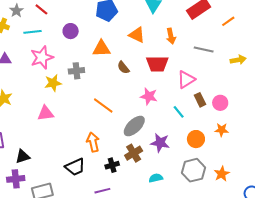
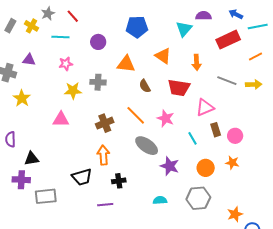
pink star: (42, 57) -> (66, 64), size x0.6
yellow arrow: (238, 60) -> (254, 84), moved
orange line: (103, 106) -> (136, 115), moved
gray ellipse: (134, 126) -> (147, 146), turned 70
brown cross: (134, 153) -> (105, 123), moved
orange star: (222, 174) -> (235, 214), moved

